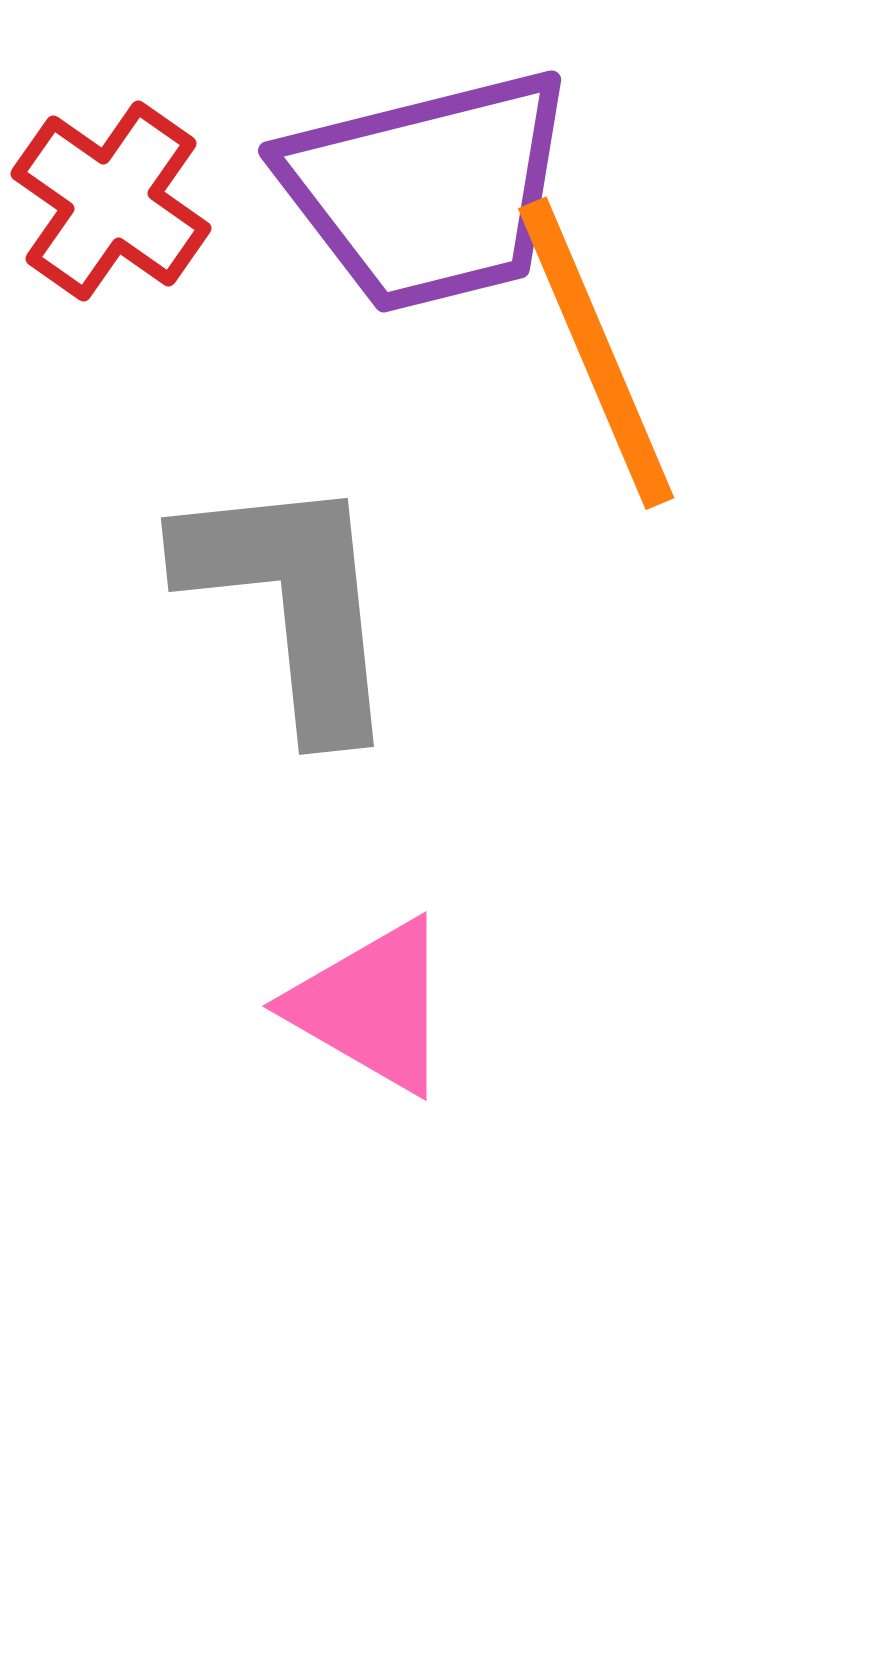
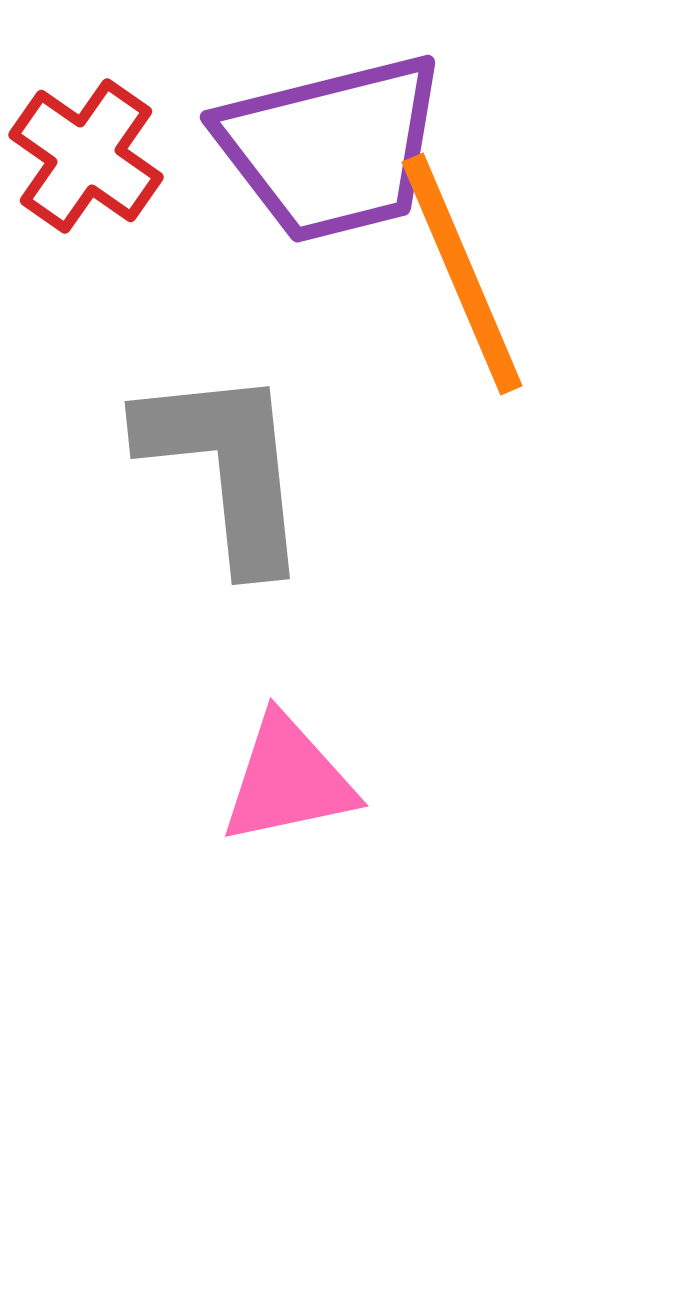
pink triangle: (372, 1006) -> (288, 780), turned -42

